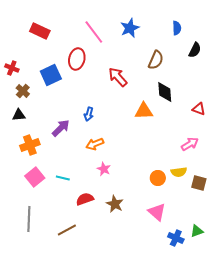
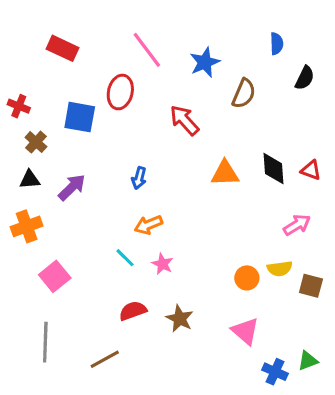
blue star: (130, 28) -> (205, 62), moved
blue square: (51, 75) -> (80, 117), turned 35
black diamond: (165, 92) -> (273, 169), moved
purple arrow: (61, 128) -> (72, 187), moved
orange cross: (30, 145) -> (27, 226), moved
cyan line: (63, 178) -> (125, 258), moved, turned 32

